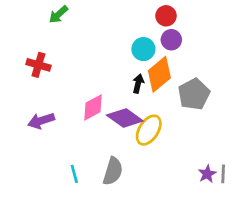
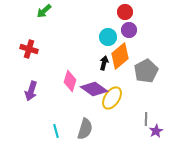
pink diamond: (93, 107) -> (70, 81), turned -45
purple arrow: (41, 121) -> (31, 91), turned -54
gray line: (223, 174) -> (146, 119), moved

